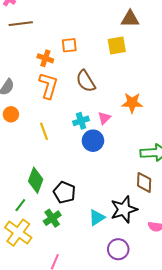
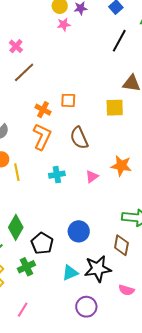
brown line: (21, 24) -> (24, 72), turned -45
cyan cross: (81, 121) -> (57, 175), moved
yellow line: (44, 131) -> (17, 172), moved
blue circle: (93, 141) -> (79, 231), moved

